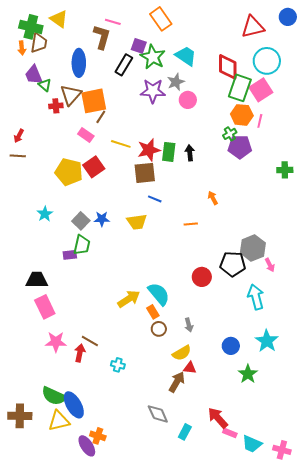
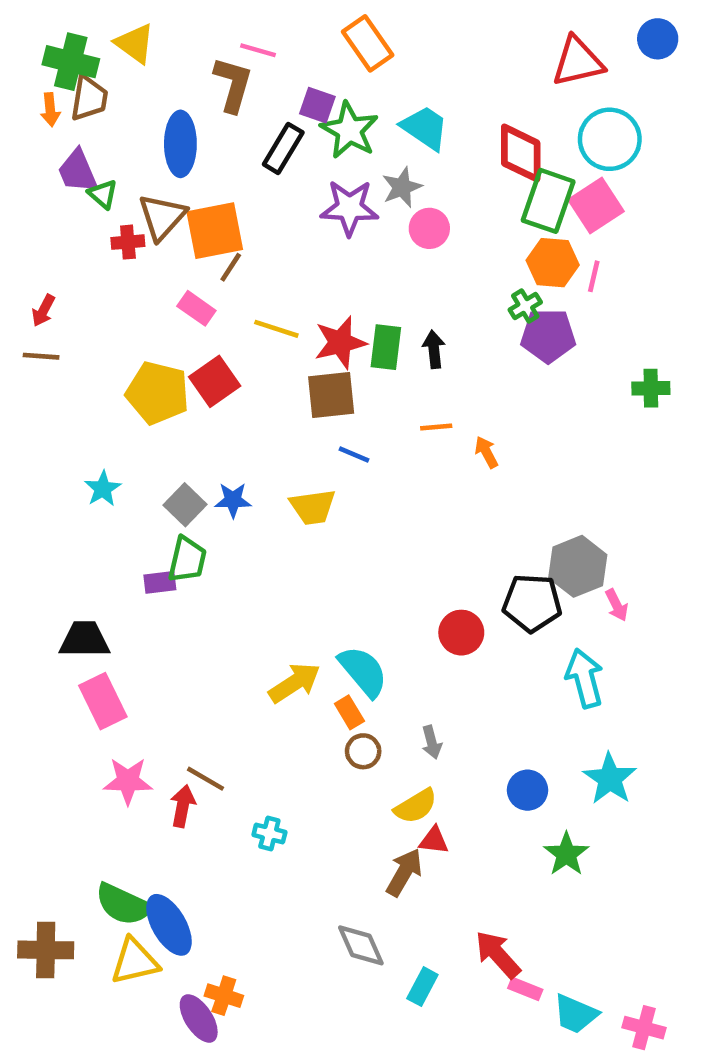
orange line: (191, 224) -> (436, 427), moved

